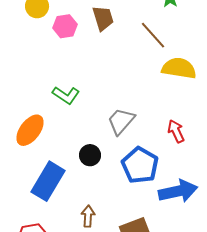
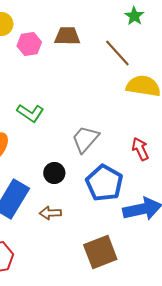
brown trapezoid: (103, 18) -> (67, 36), turned -72
brown arrow: (88, 216) -> (50, 213), moved, turned -95

